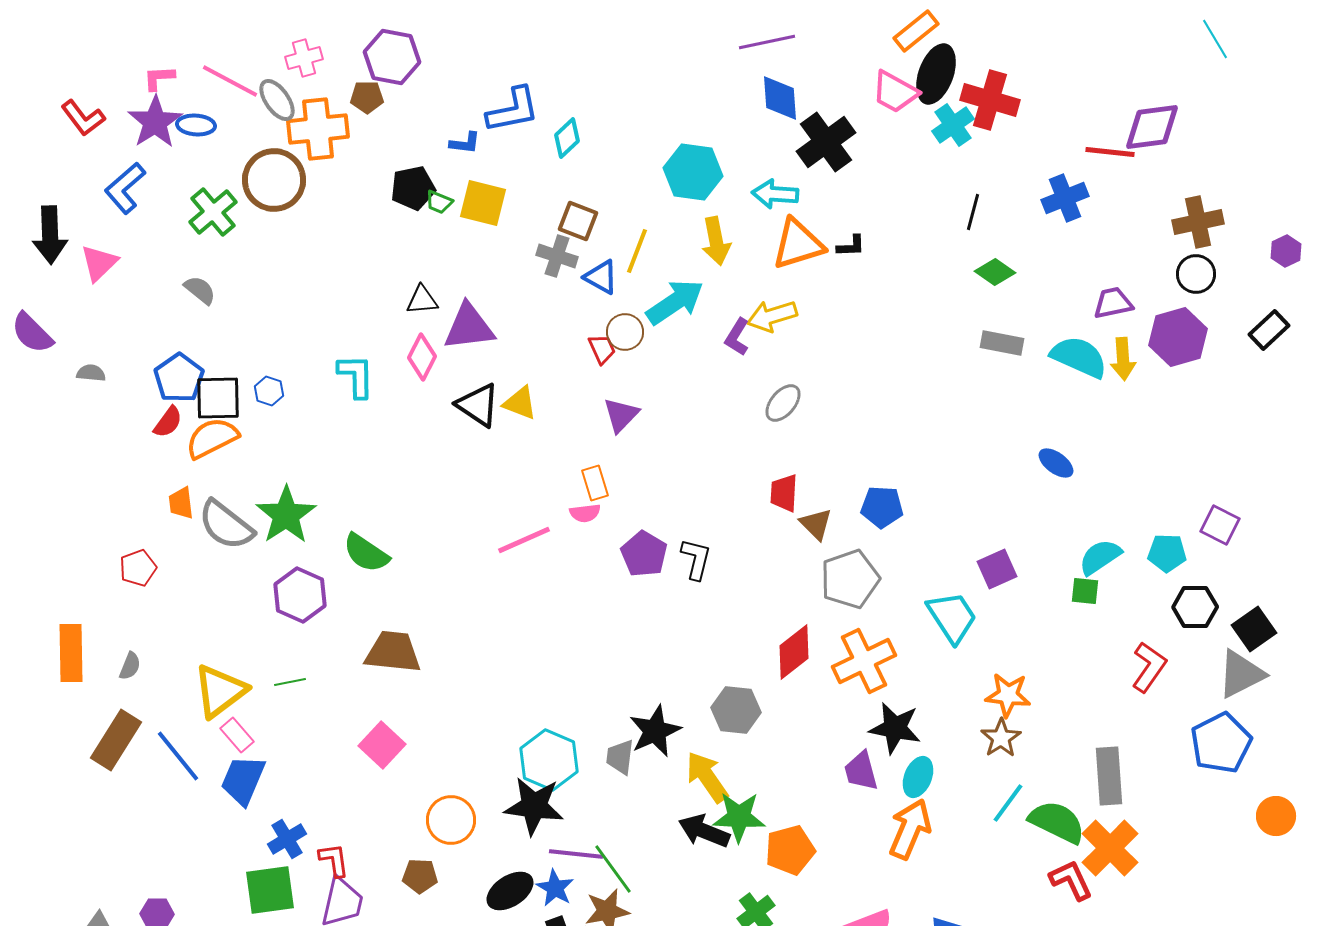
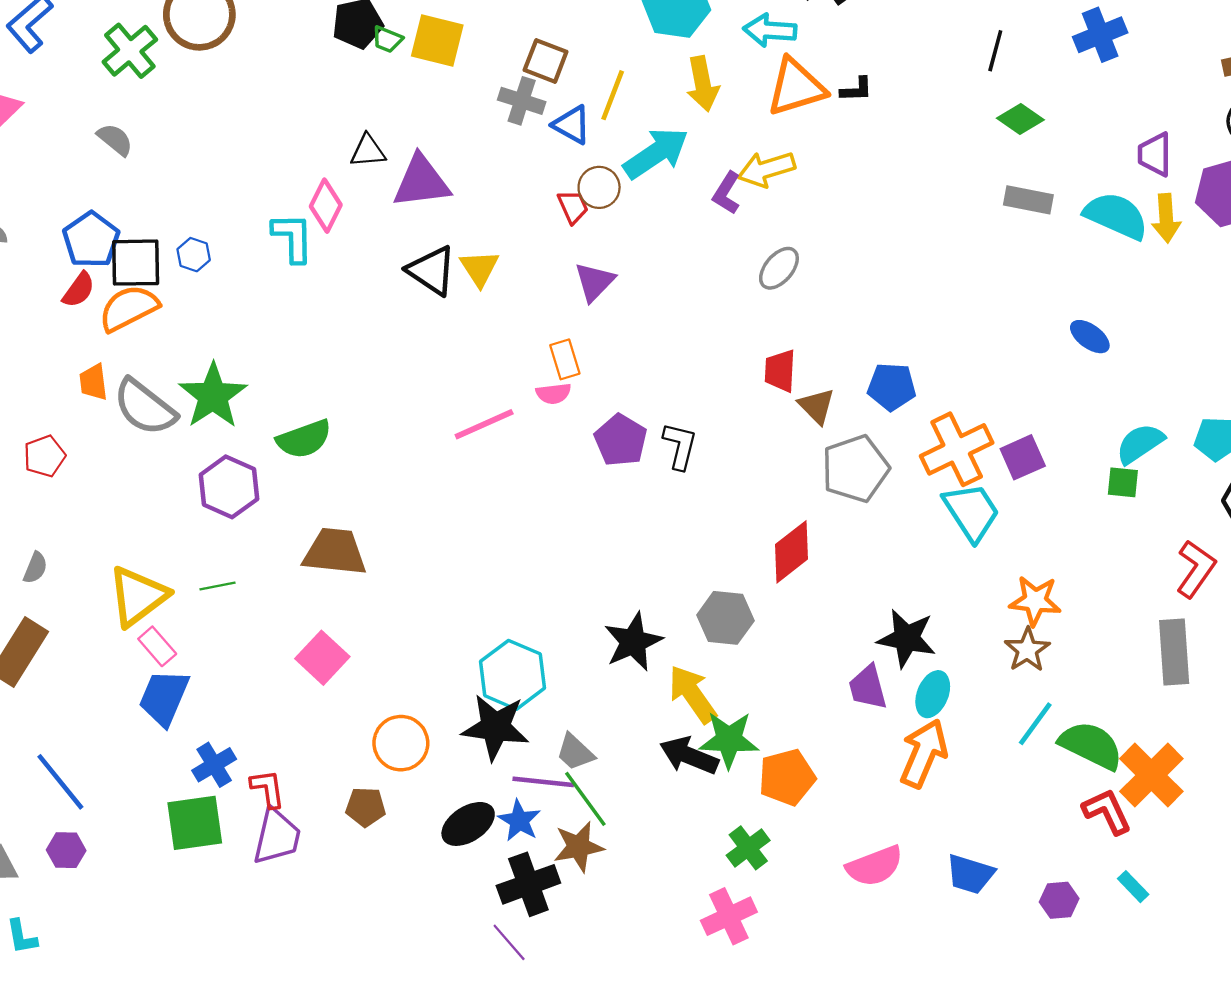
purple trapezoid: (1113, 303) -> (1155, 154), turned -78
pink diamond: (422, 357) -> (326, 206), moved
yellow triangle: (520, 403) -> (479, 268), turned 36
green semicircle: (366, 553) -> (304, 439), turned -54
orange cross: (864, 661) -> (957, 449), moved
blue line: (178, 756) -> (60, 782), moved
gray trapezoid: (620, 757) -> (575, 752), moved, turned -54
gray rectangle: (1109, 776) -> (1174, 652), moved

